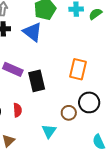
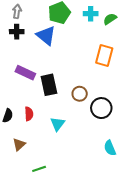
orange rectangle: (78, 69) -> (104, 55), moved
brown circle: (69, 113) -> (80, 94), moved
cyan triangle: (49, 131) -> (58, 124), moved

